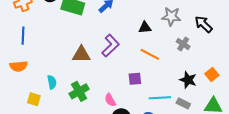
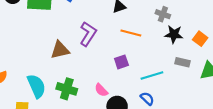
black star: (188, 80) -> (174, 34), moved
cyan semicircle: (52, 82) -> (36, 86), size x1.6
green cross: (79, 91) -> (67, 89), turned -30
gray rectangle: (183, 103) -> (183, 62), moved

